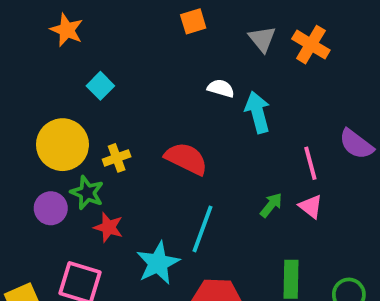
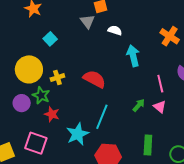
gray triangle: (262, 39) -> (87, 21), moved
orange cross: (311, 45) -> (170, 36), moved
white semicircle: (221, 88) -> (115, 30), moved

